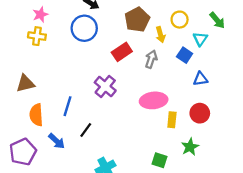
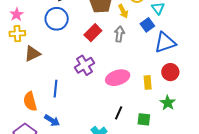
blue square: (185, 55) -> (147, 25), turned 32
blue triangle: (200, 79) -> (165, 43), size x1.6
brown triangle: (25, 83) -> (32, 54), moved
purple cross: (105, 86) -> (84, 65), turned 30
pink ellipse: (154, 100) -> (118, 78), moved
black line: (86, 130) -> (119, 113), moved

